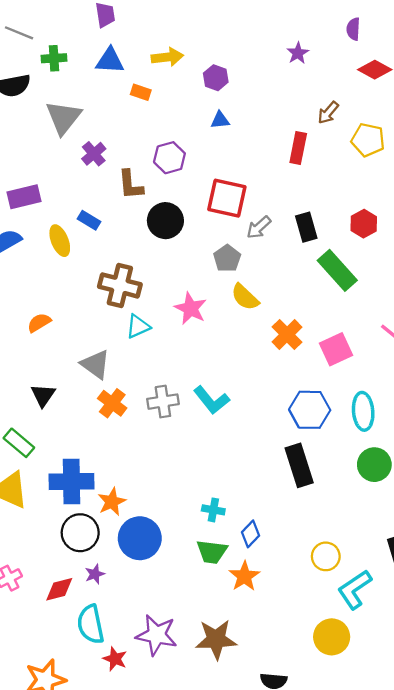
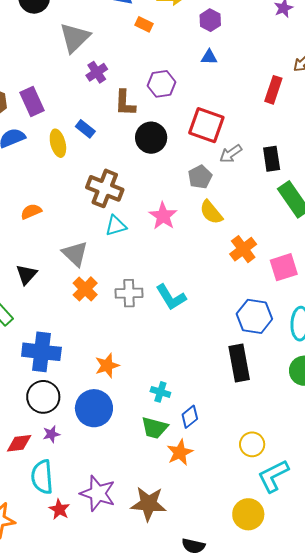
purple rectangle: (24, 197) -> (32, 101), turned 72
orange star: (112, 502) -> (107, 366), moved

